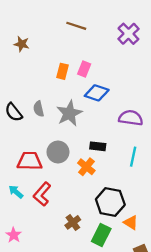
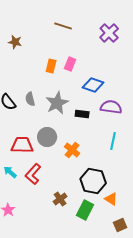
blue diamond: (97, 93) -> (93, 85), moved
black rectangle: (98, 146) -> (82, 114), moved

